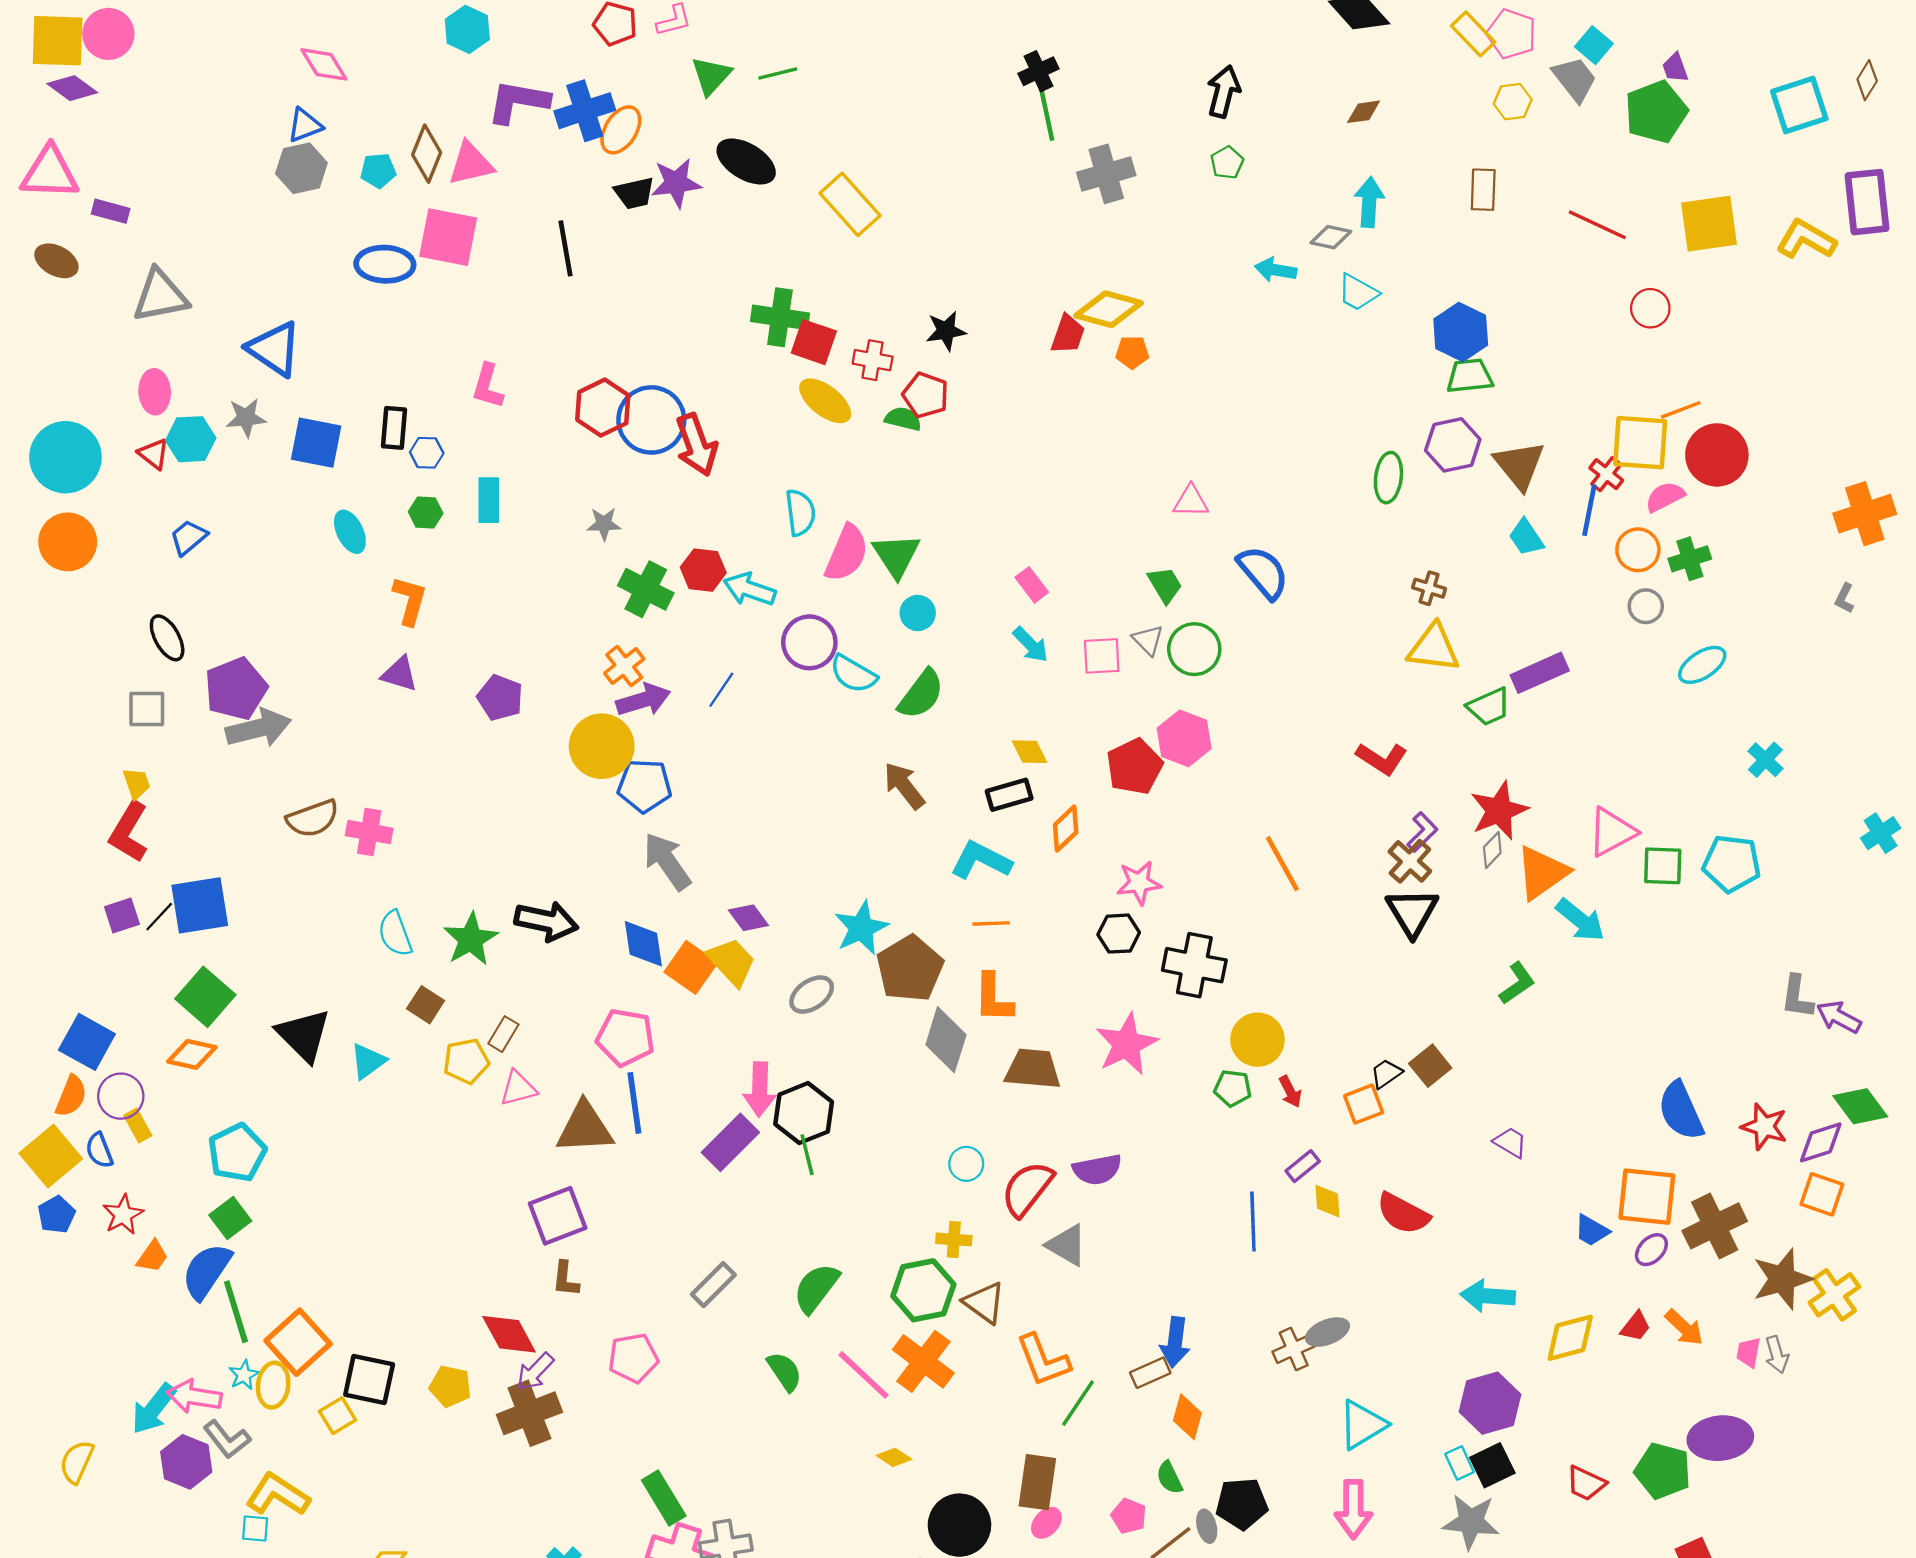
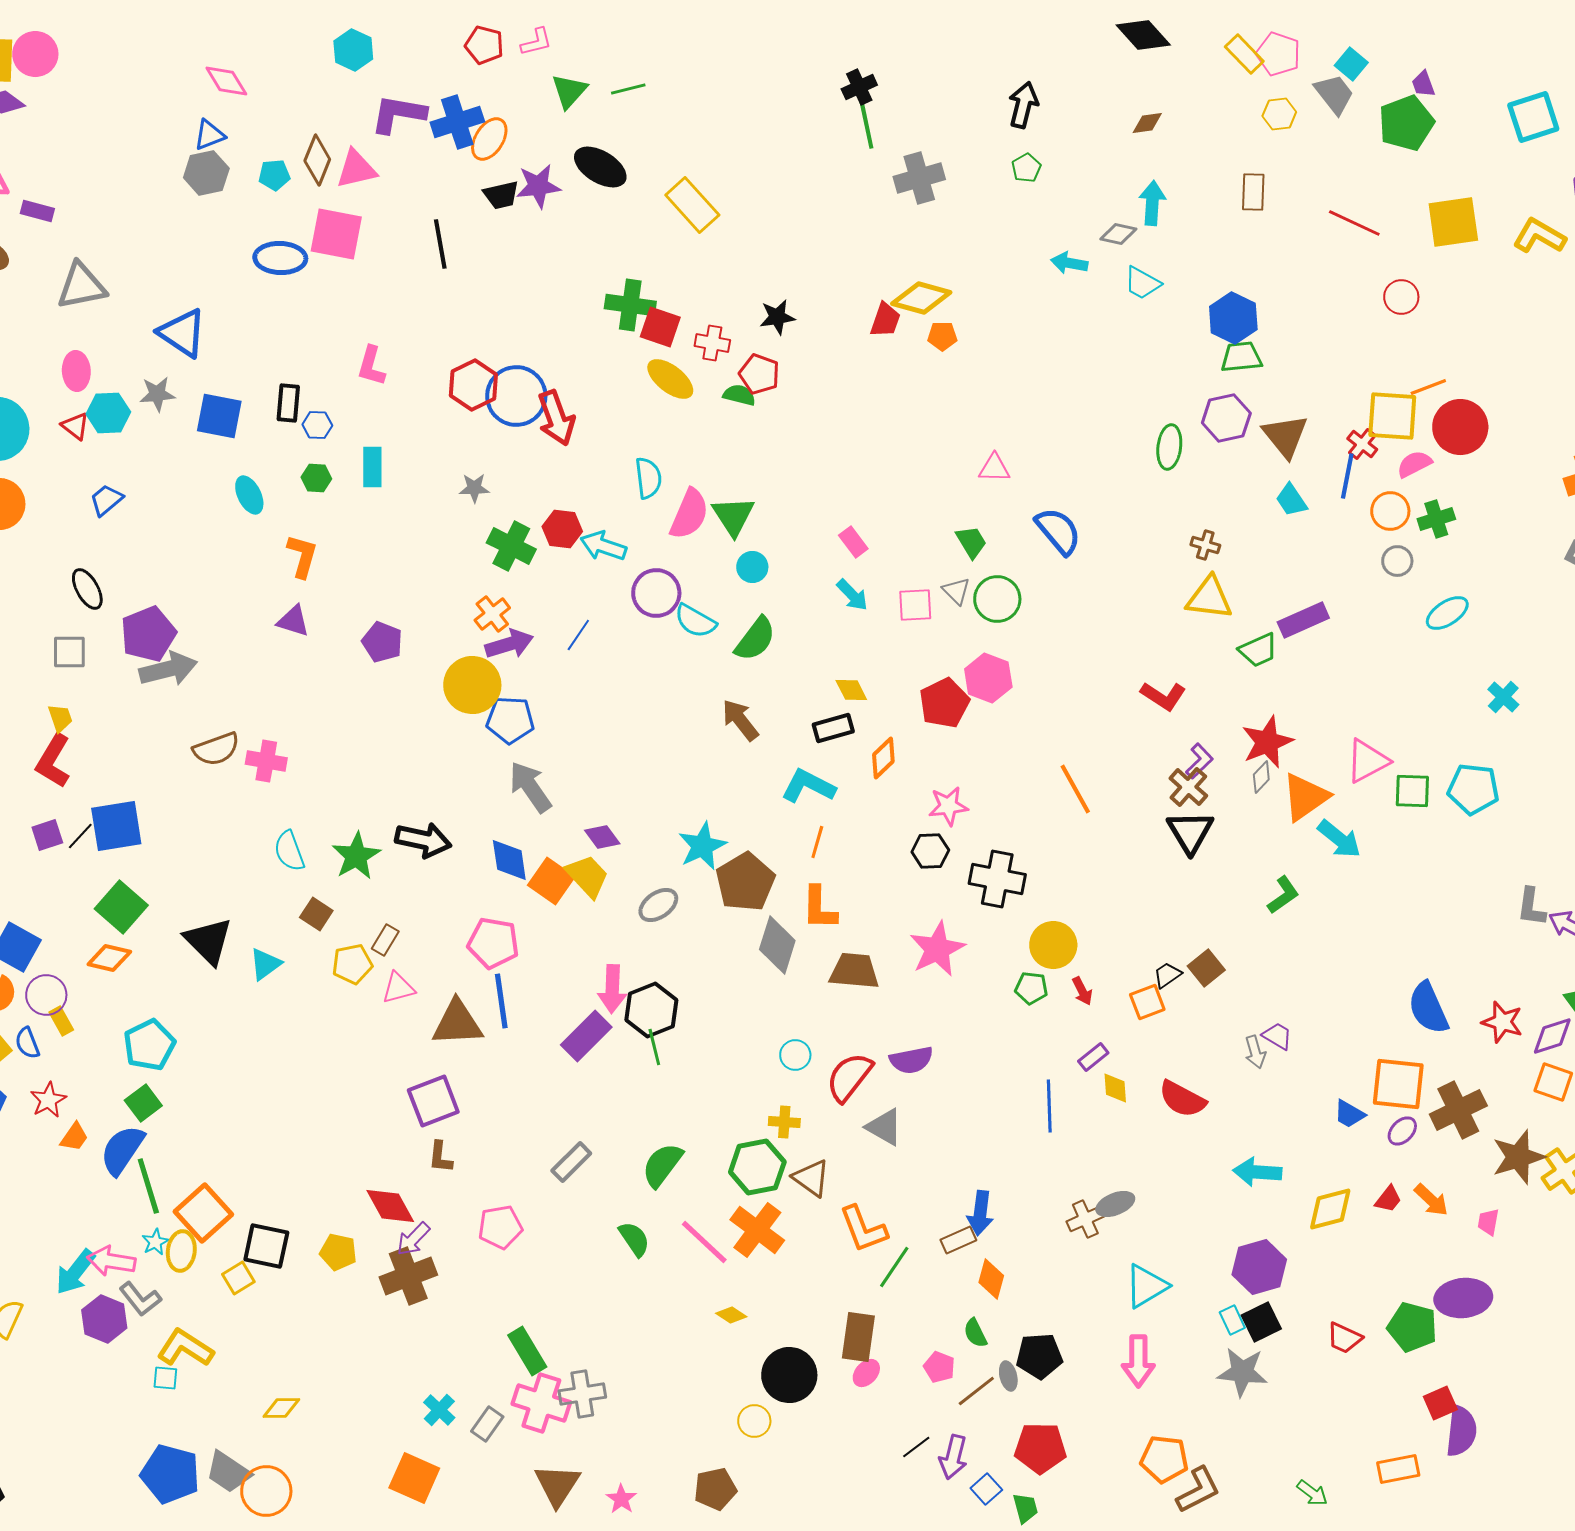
orange line: (991, 923) -> (817, 842), turned -72
gray arrow: (1777, 1355) -> (1255, 1052), moved

